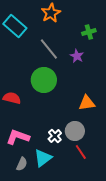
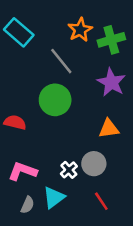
orange star: (51, 13) -> (80, 30), moved
green cross: (89, 32) -> (111, 40), size x1.5
purple star: (77, 56) -> (111, 82), moved, size x1.6
red line: (81, 152) -> (101, 201), moved

